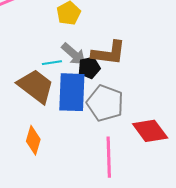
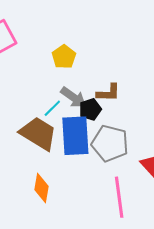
brown L-shape: (109, 53) -> (108, 93), size x0.7
cyan line: (52, 63) -> (52, 108), turned -30

